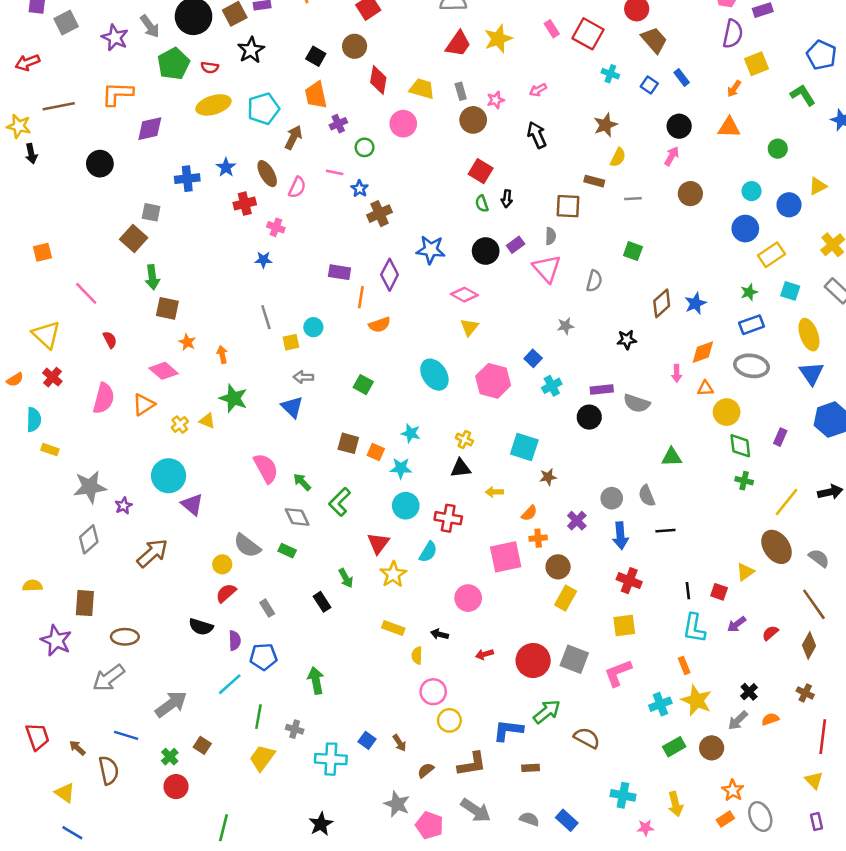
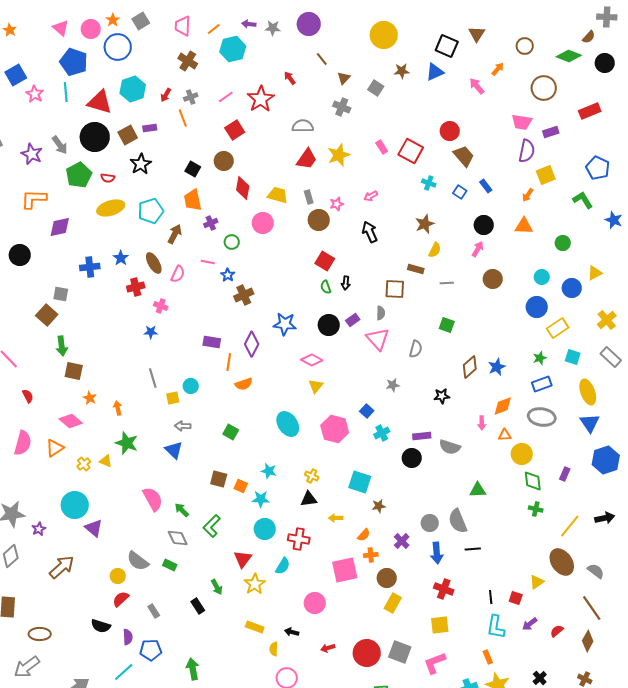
gray semicircle: (647, 496) -> (458, 521), size x1.4

